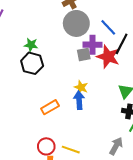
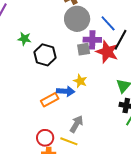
green star: (31, 45) -> (24, 39), moved
black hexagon: (32, 63) -> (45, 55), moved
blue arrow: (79, 100) -> (66, 91), moved, turned 96
gray arrow: (116, 146) -> (76, 124), moved

